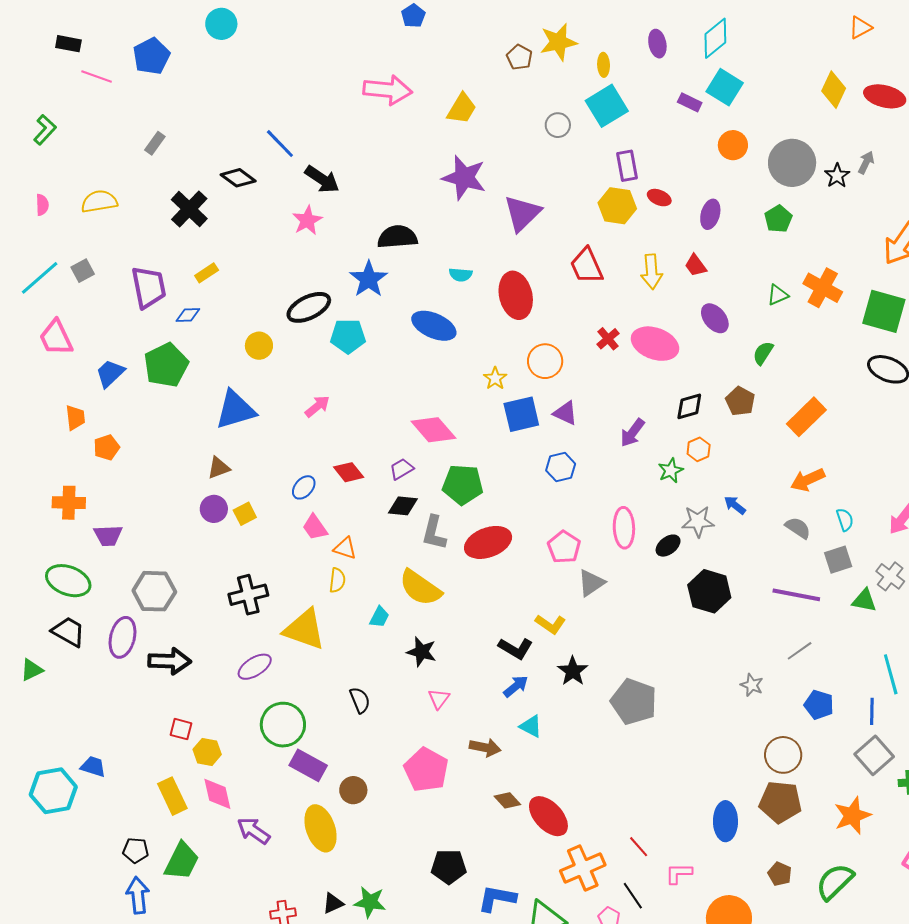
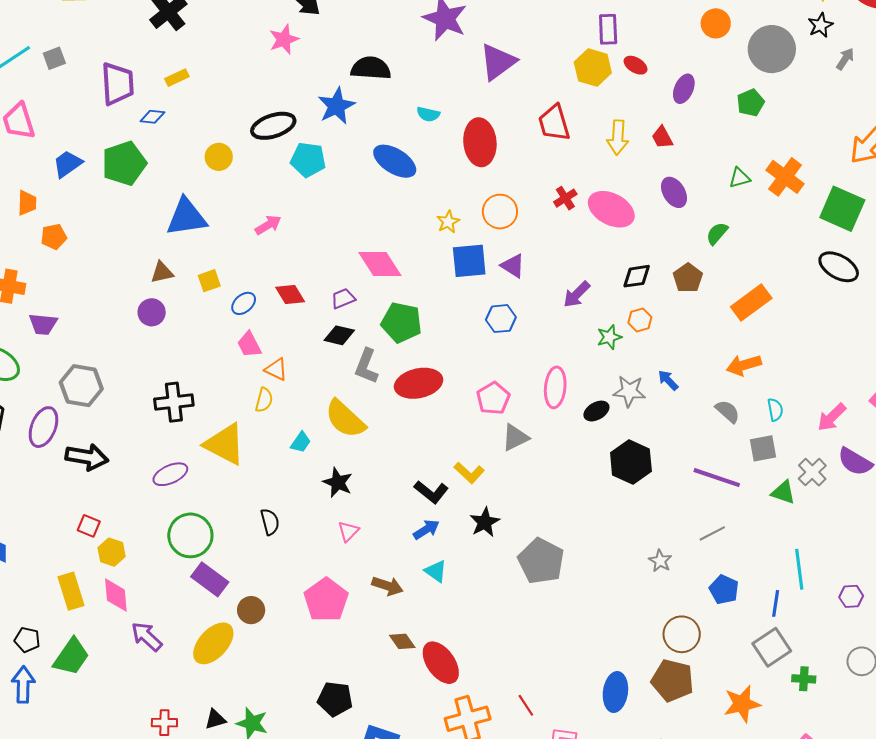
black star: (837, 176) -> (820, 25), moved
yellow square: (245, 514) -> (209, 281), moved
yellow ellipse: (321, 828) -> (213, 643), turned 54

